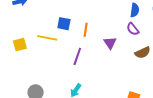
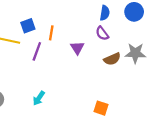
blue square: (64, 24) -> (28, 26), turned -32
purple line: (77, 56) -> (37, 51), moved

